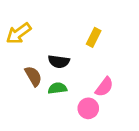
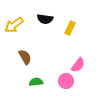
black semicircle: (59, 61) -> (45, 19), moved
green semicircle: (57, 88) -> (36, 82), moved

